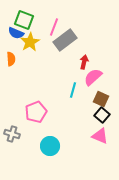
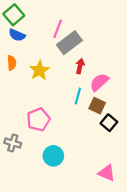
green square: (24, 20) -> (14, 15), moved, turned 30
yellow star: (30, 42) -> (39, 70), moved
red arrow: (84, 62) -> (80, 66), moved
brown square: (101, 99) -> (97, 106), moved
pink triangle: (100, 136) -> (107, 173), moved

